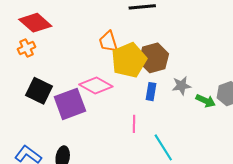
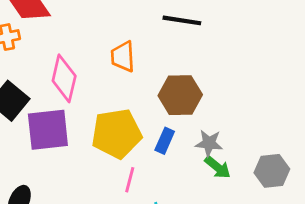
yellow pentagon: (129, 60) -> (117, 134), moved
pink diamond: (96, 86) -> (64, 78), moved, turned 60
green arrow: (206, 101) -> (218, 167), moved

